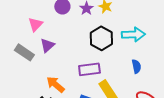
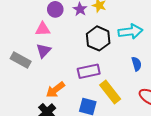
pink triangle: (35, 24) -> (43, 29), moved, turned 49
orange arrow: (55, 84) -> (55, 90), turned -72

